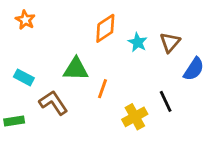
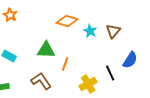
orange diamond: (105, 28) -> (67, 21), turned 50
blue semicircle: (194, 69) -> (130, 60), moved
brown L-shape: (53, 103) -> (41, 81), moved

